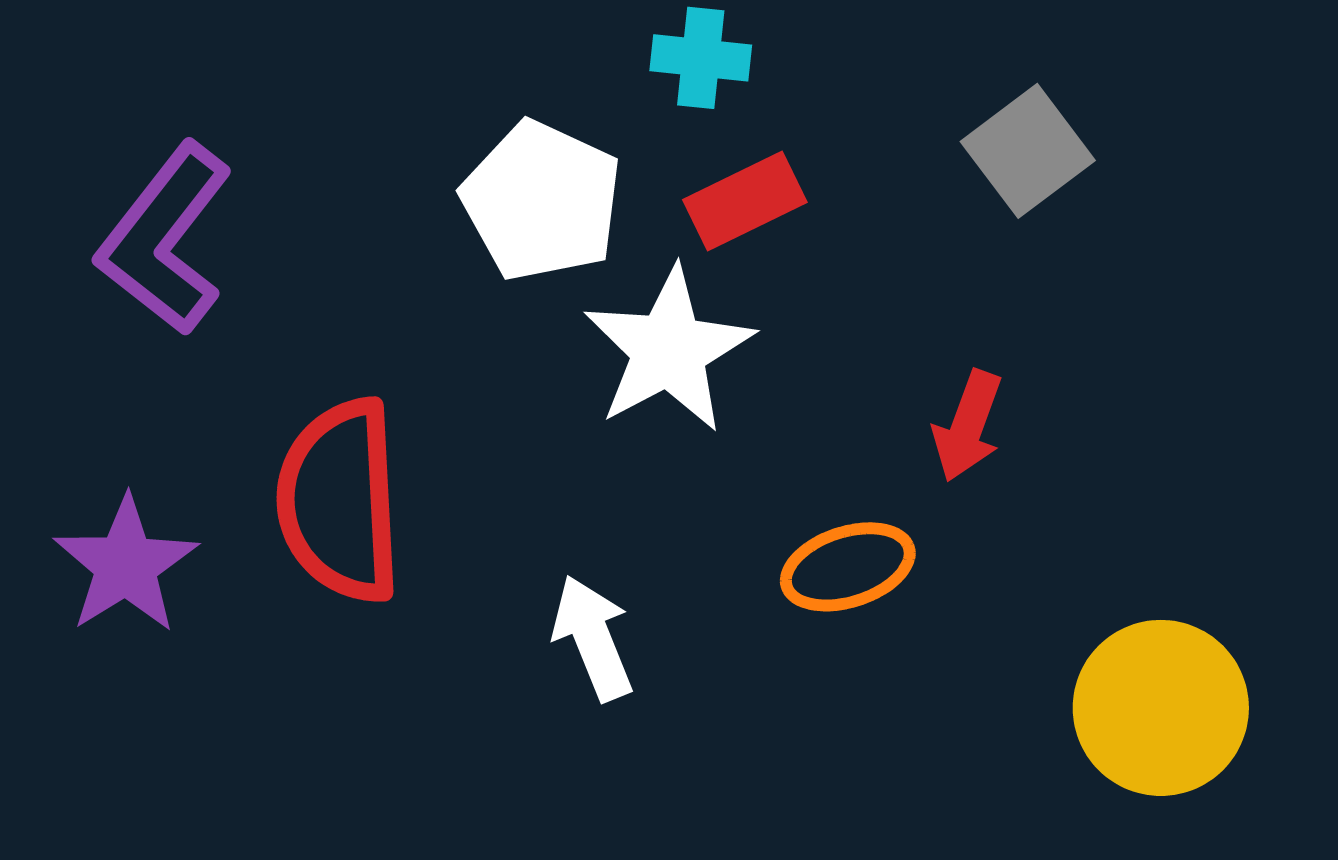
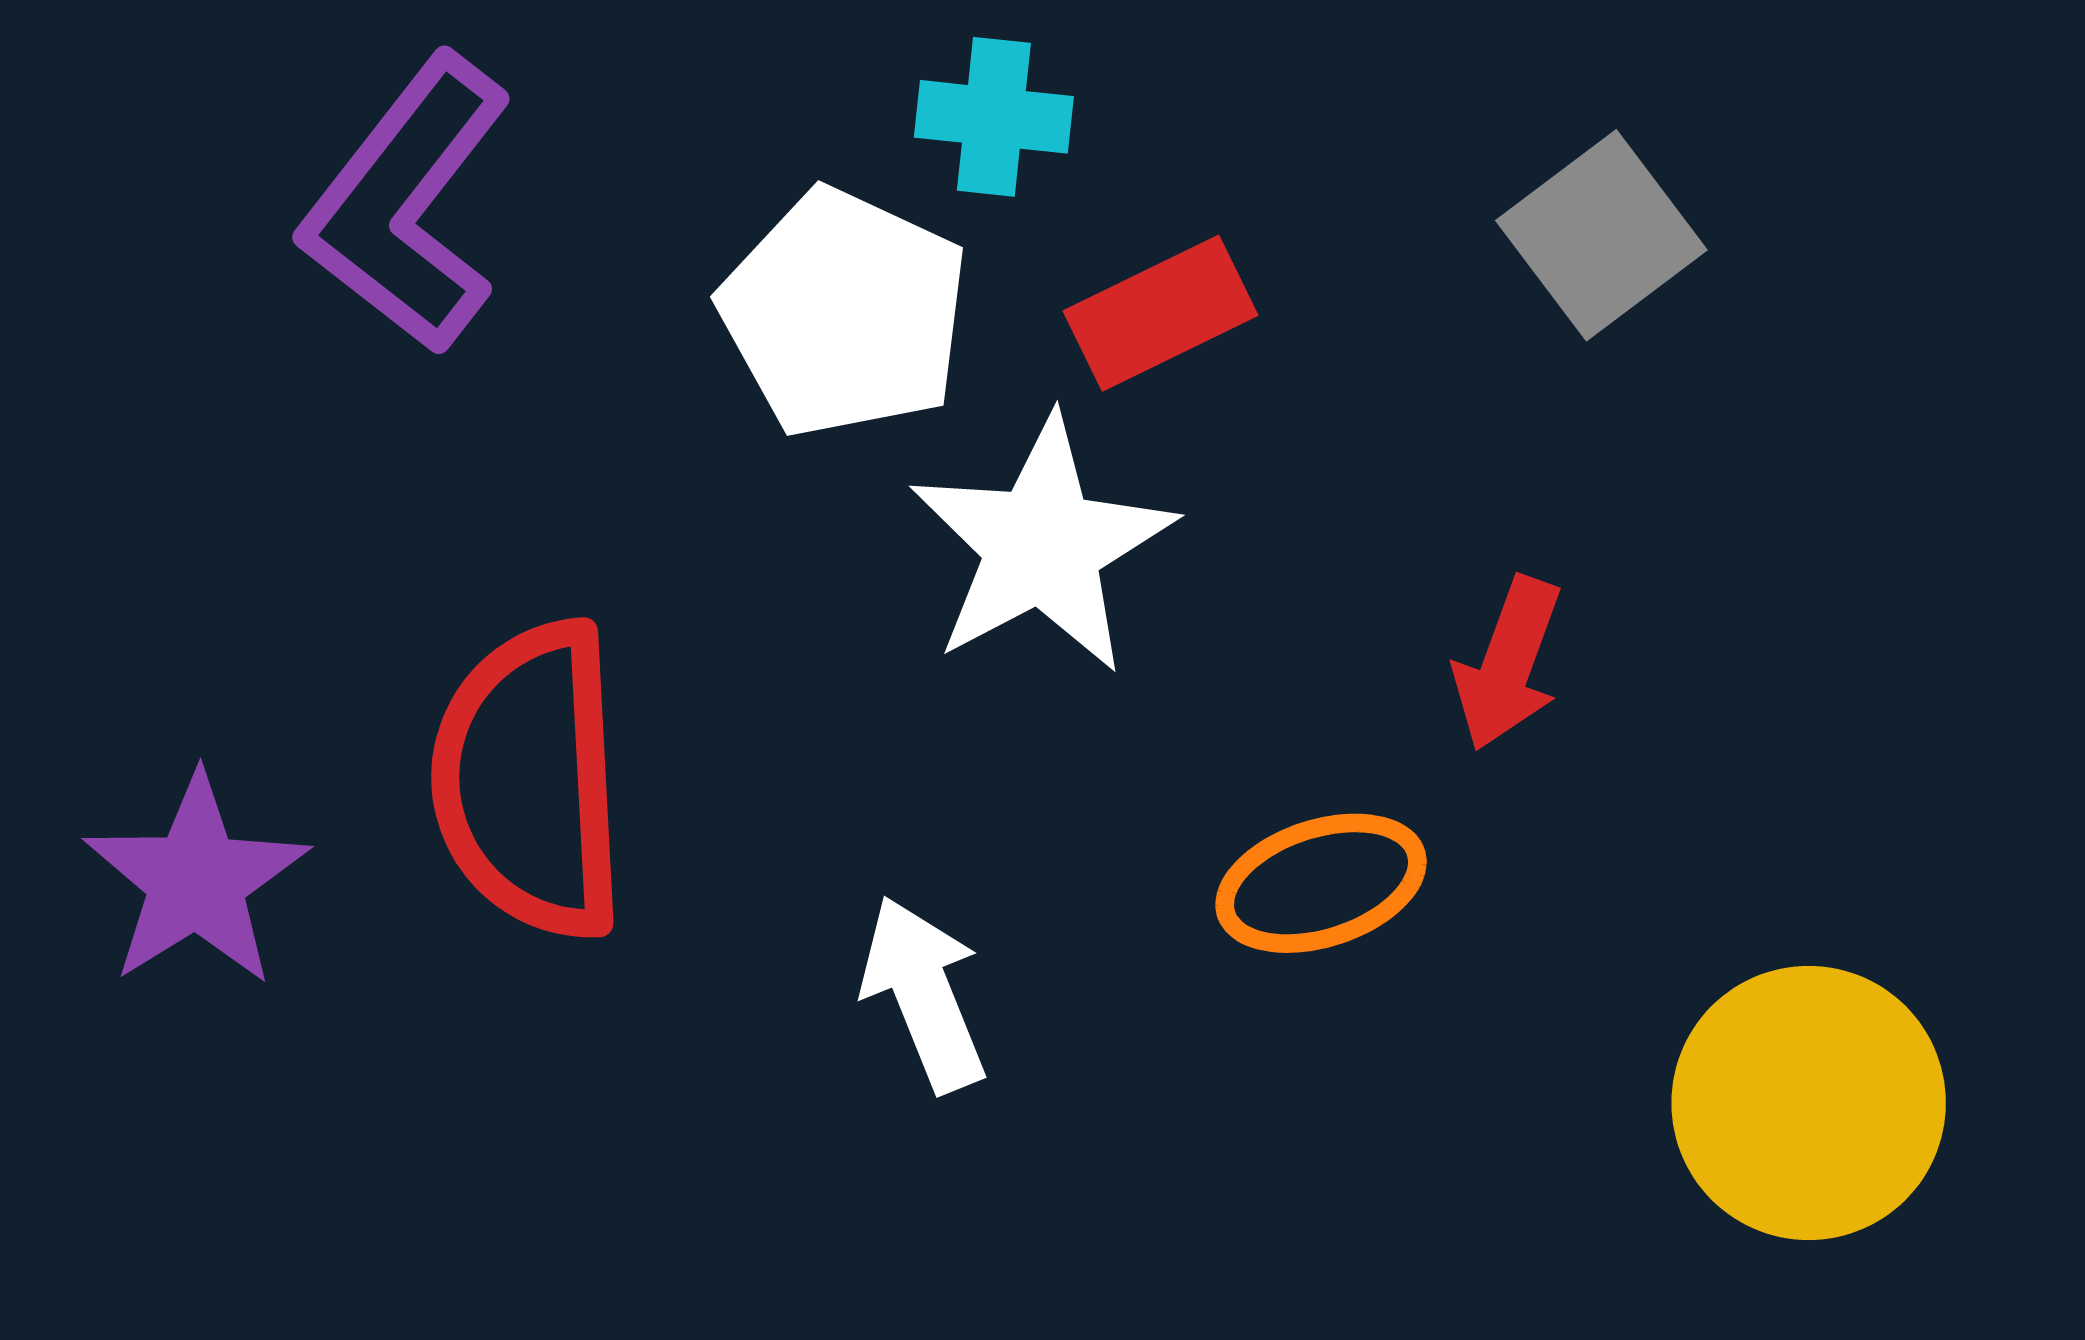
cyan cross: (701, 58) -> (994, 117), moved
purple L-shape: (165, 239) -> (407, 204), moved

